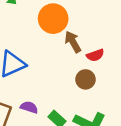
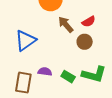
brown arrow: (73, 42) -> (66, 25), moved

